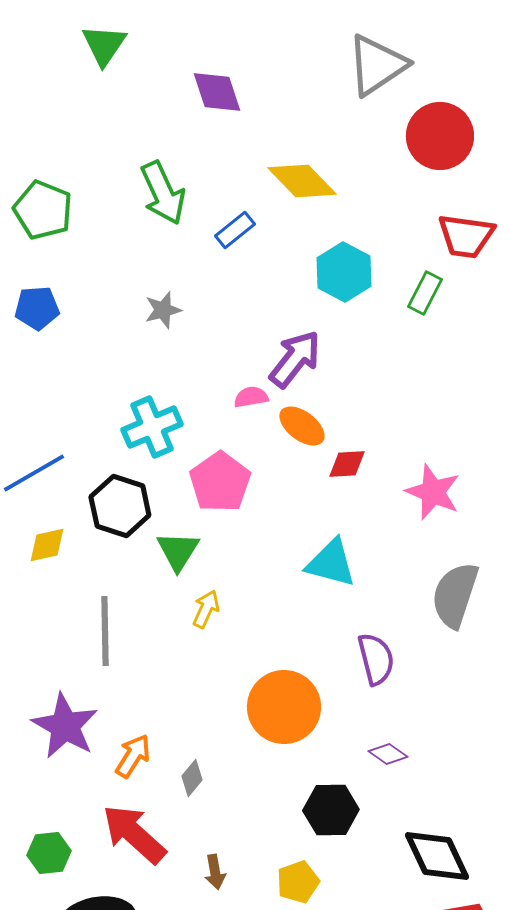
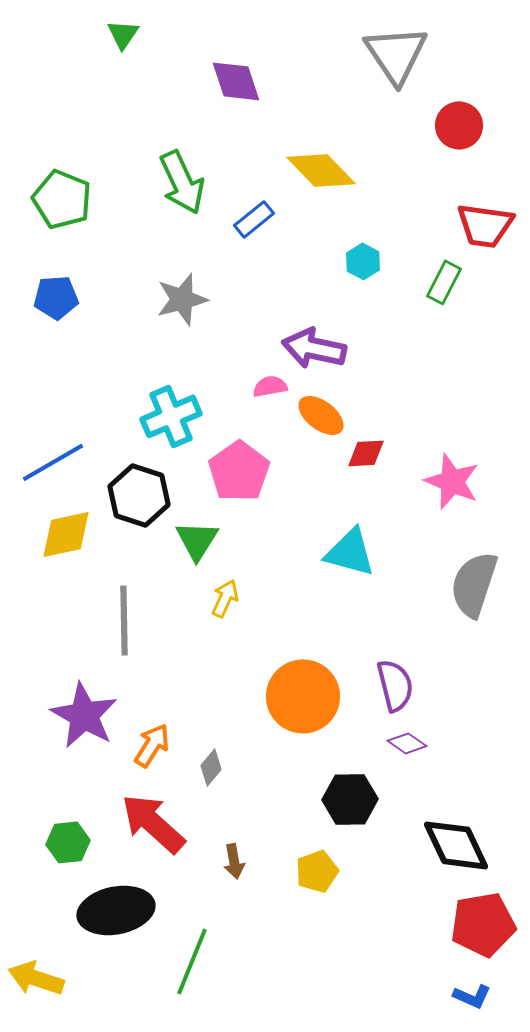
green triangle: (104, 45) -> (123, 34), size x0.7
gray triangle: (377, 65) -> (396, 54), turned -30
red circle: (440, 136) -> (459, 125), size x0.7
cyan hexagon: (344, 272) -> (363, 261), size x0.6
gray star: (163, 310) -> (182, 299), size x1.4
purple arrow: (295, 359) -> (314, 348), turned -116
yellow diamond: (47, 545) -> (66, 534), size x1.4
purple semicircle: (376, 659) -> (395, 685), moved

